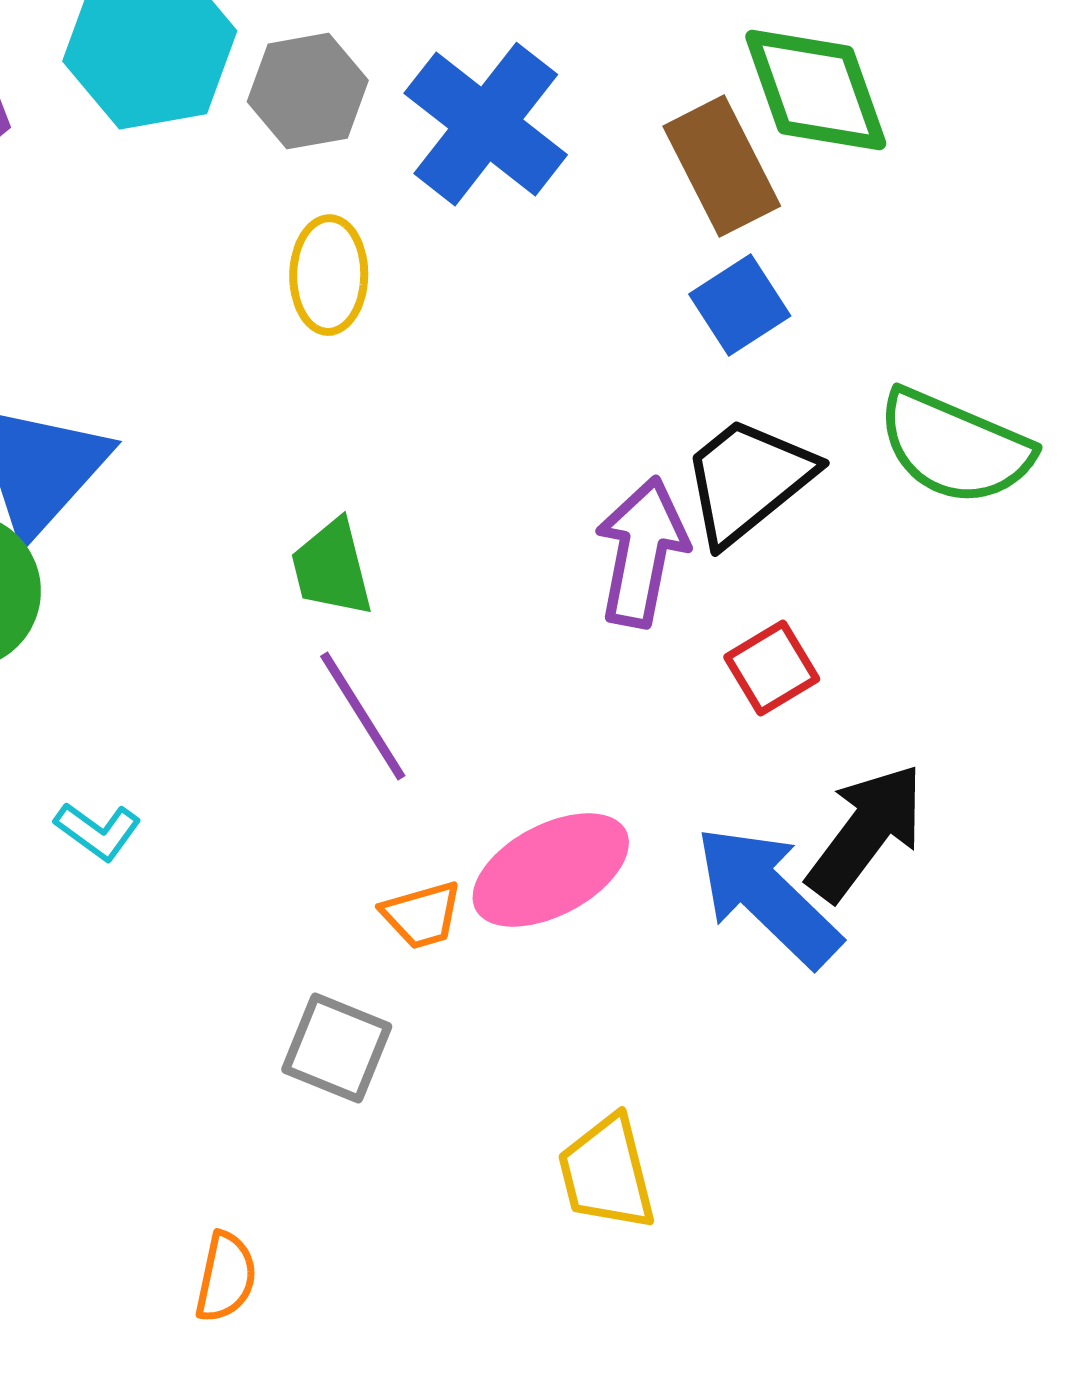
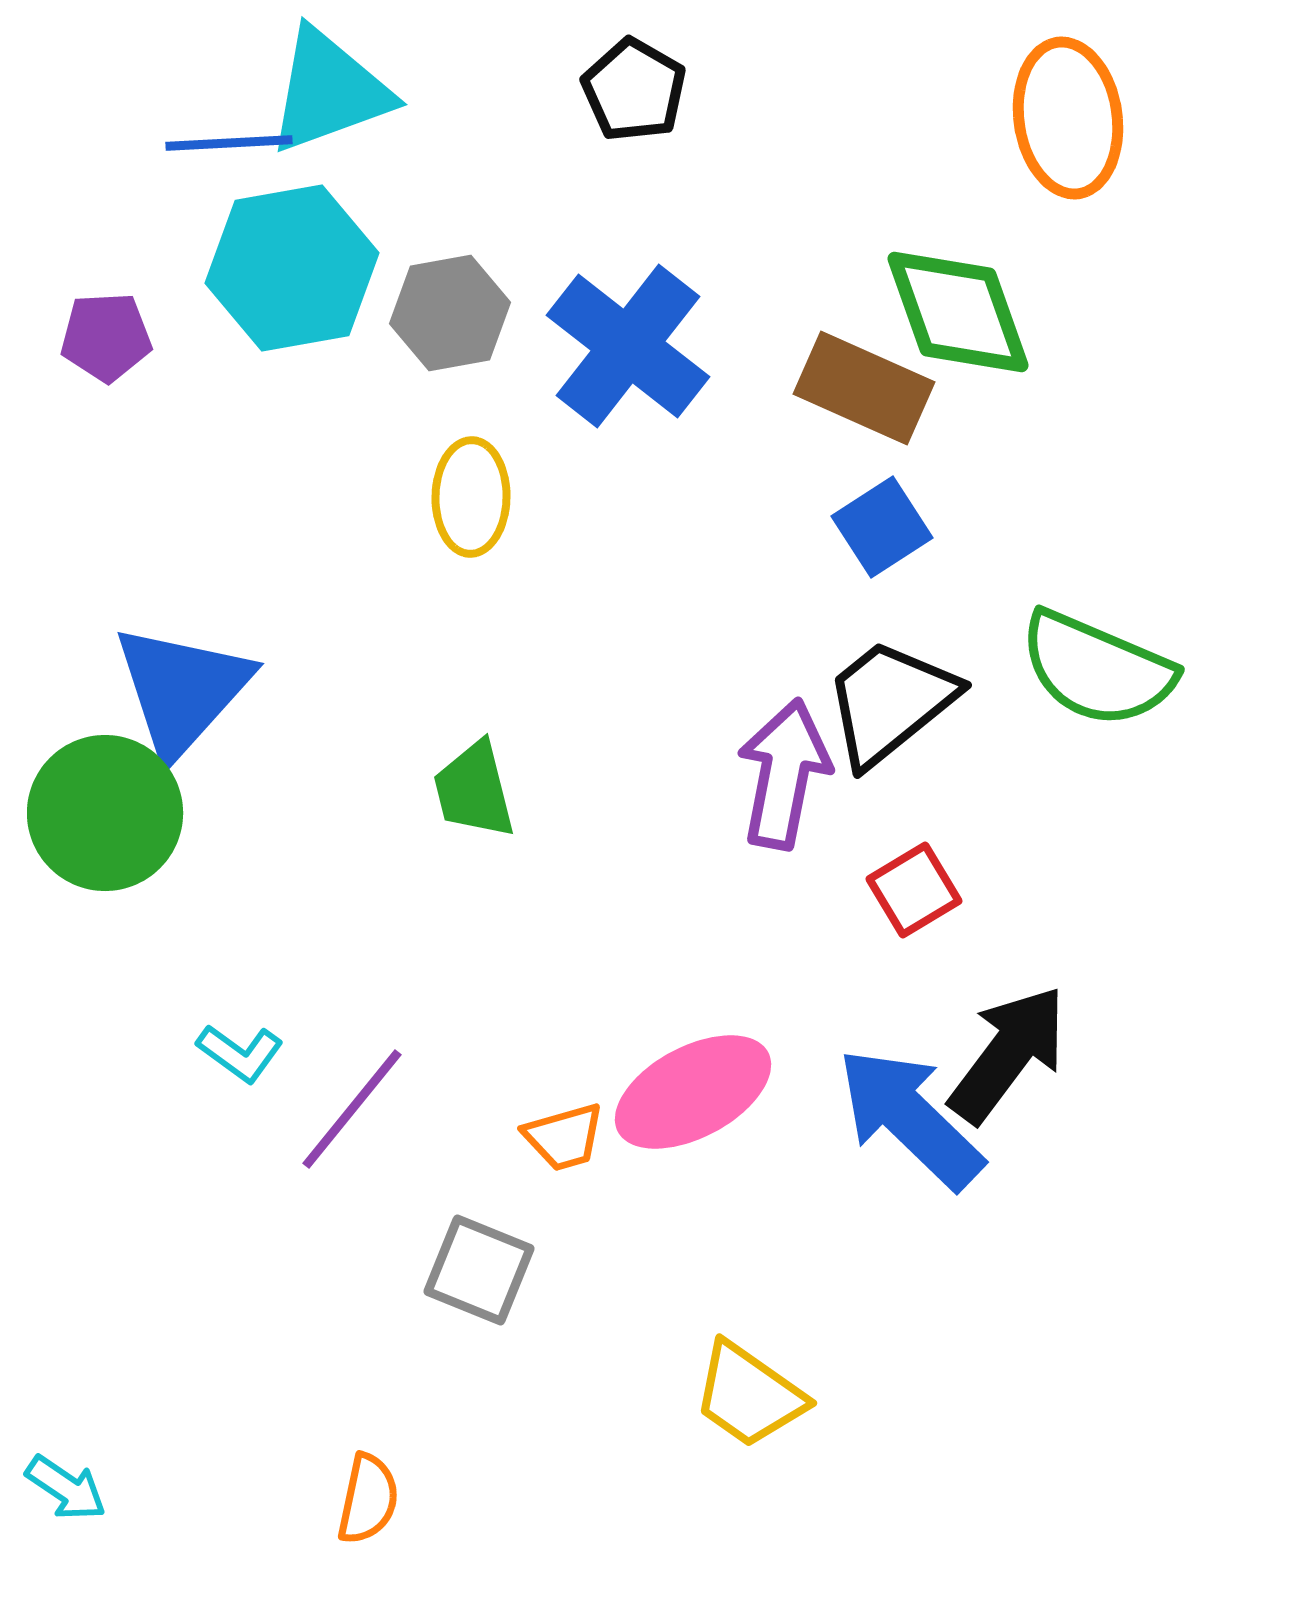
brown rectangle: (722, 166) -> (864, 388), turned -39
purple line: (363, 716) -> (352, 1109), moved, turned 71
yellow trapezoid: (607, 1173) -> (749, 1395), turned -41

